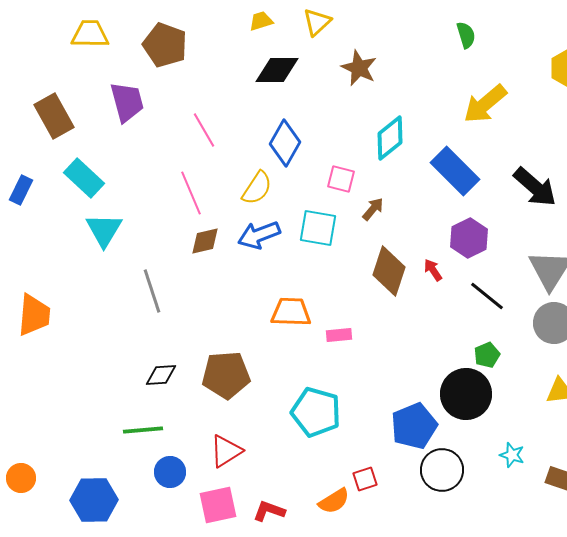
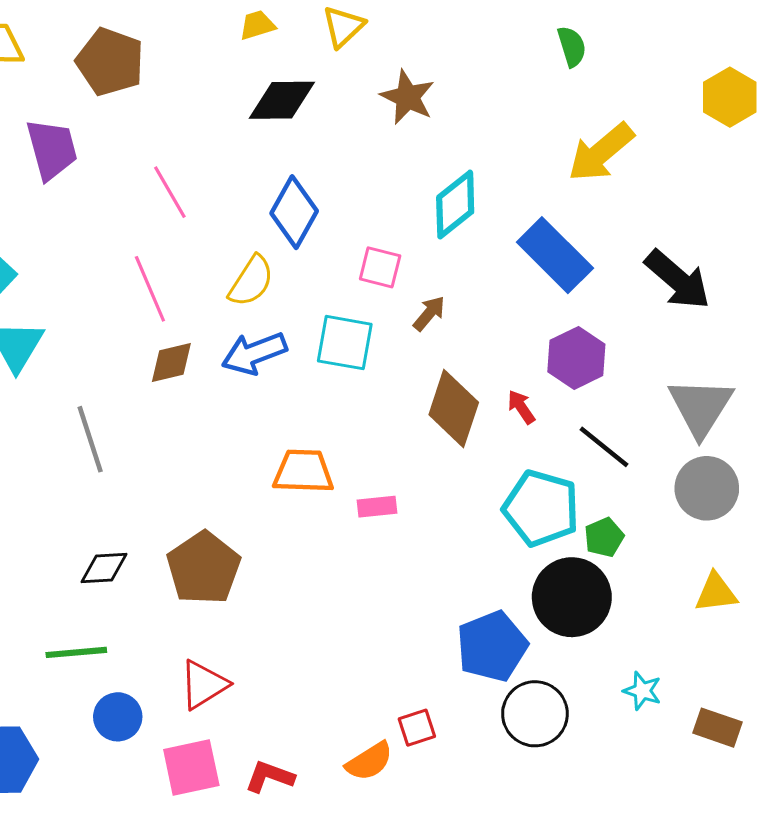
brown pentagon: (226, 375) -> (204, 568), turned -30
cyan pentagon: (316, 412) -> (541, 508), moved

